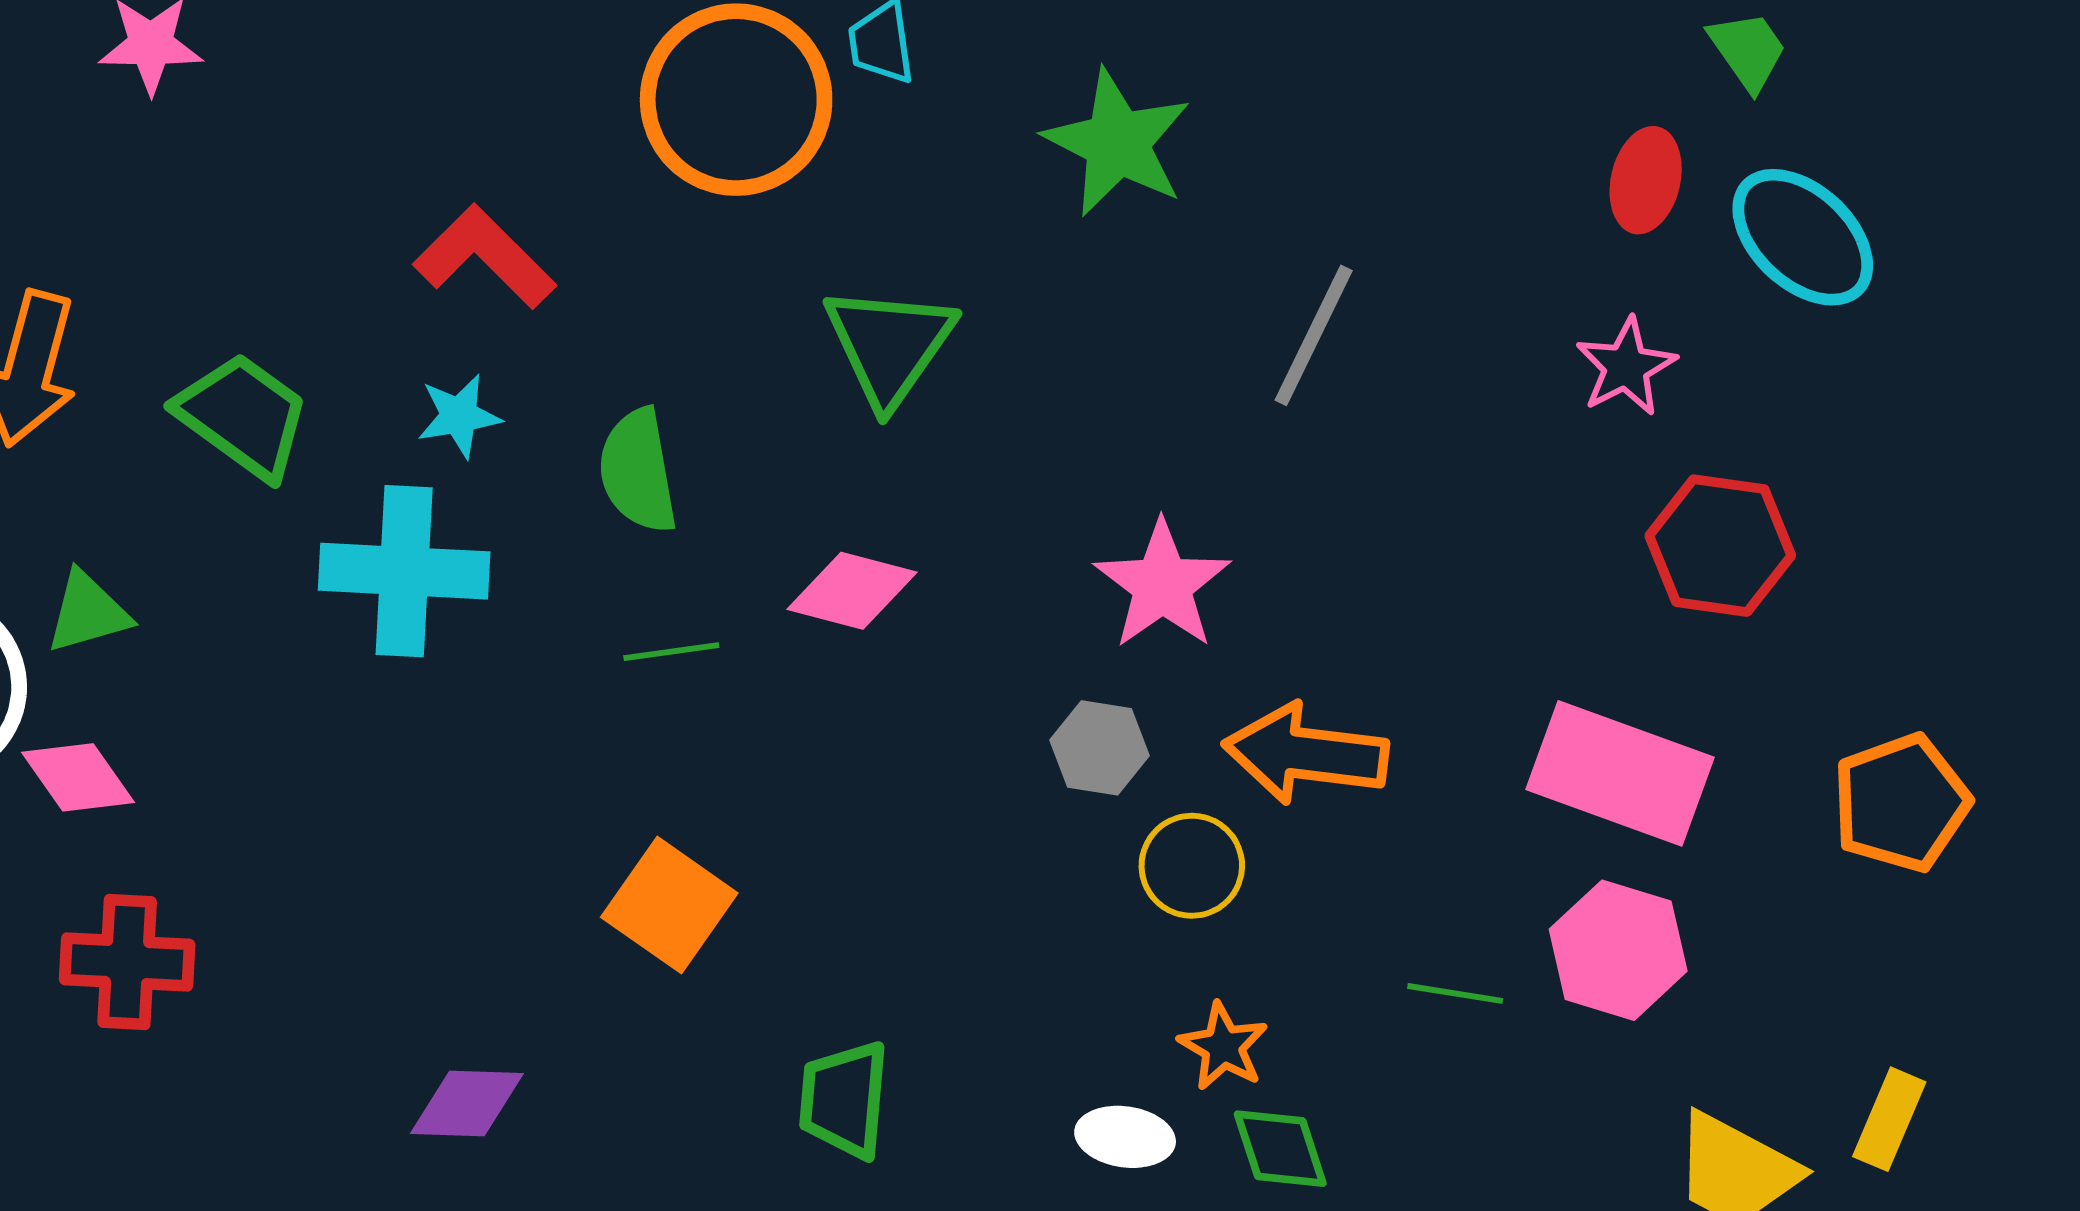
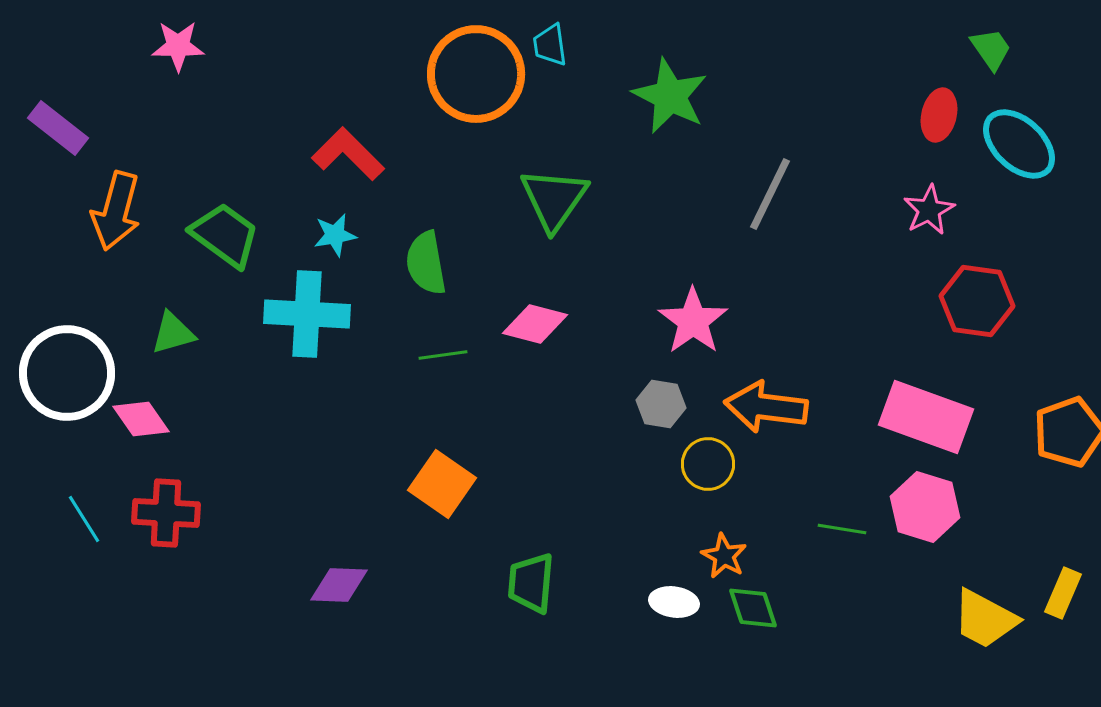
green triangle: (88, 612) -> (173, 333), moved

